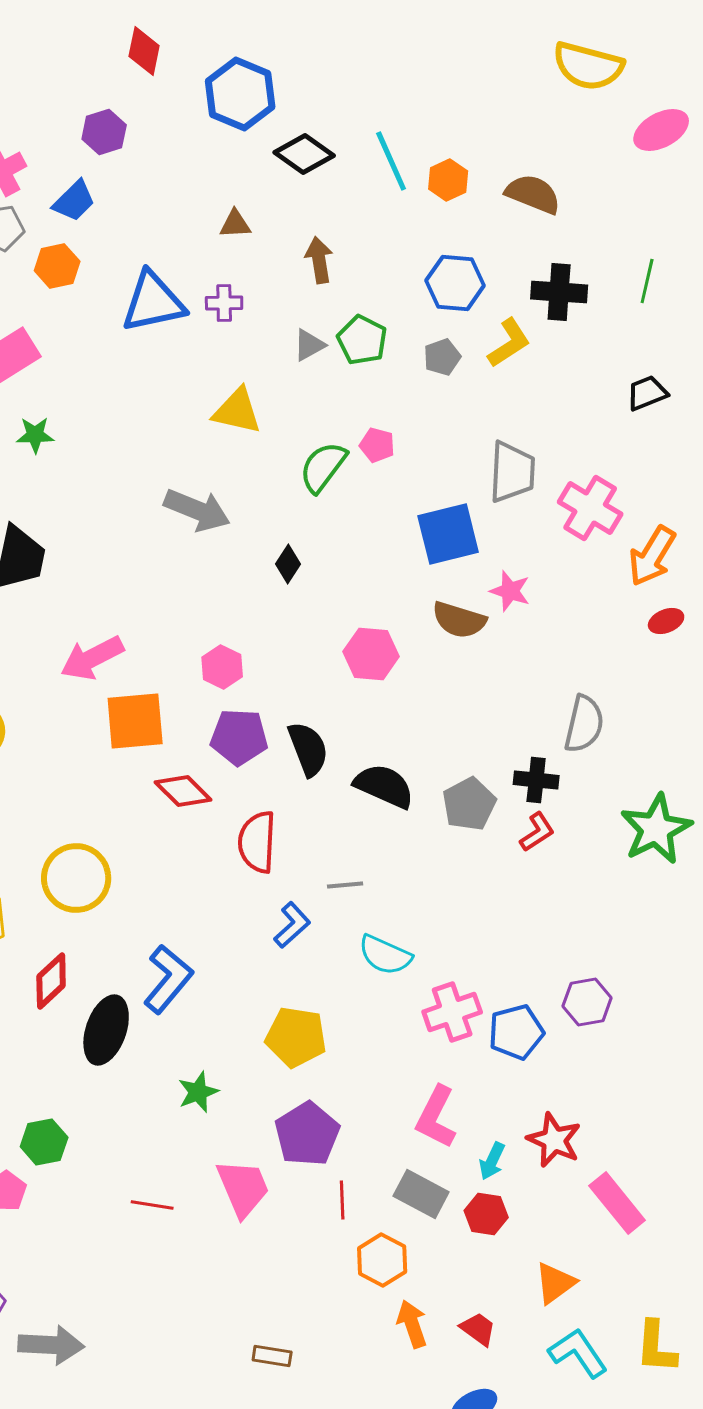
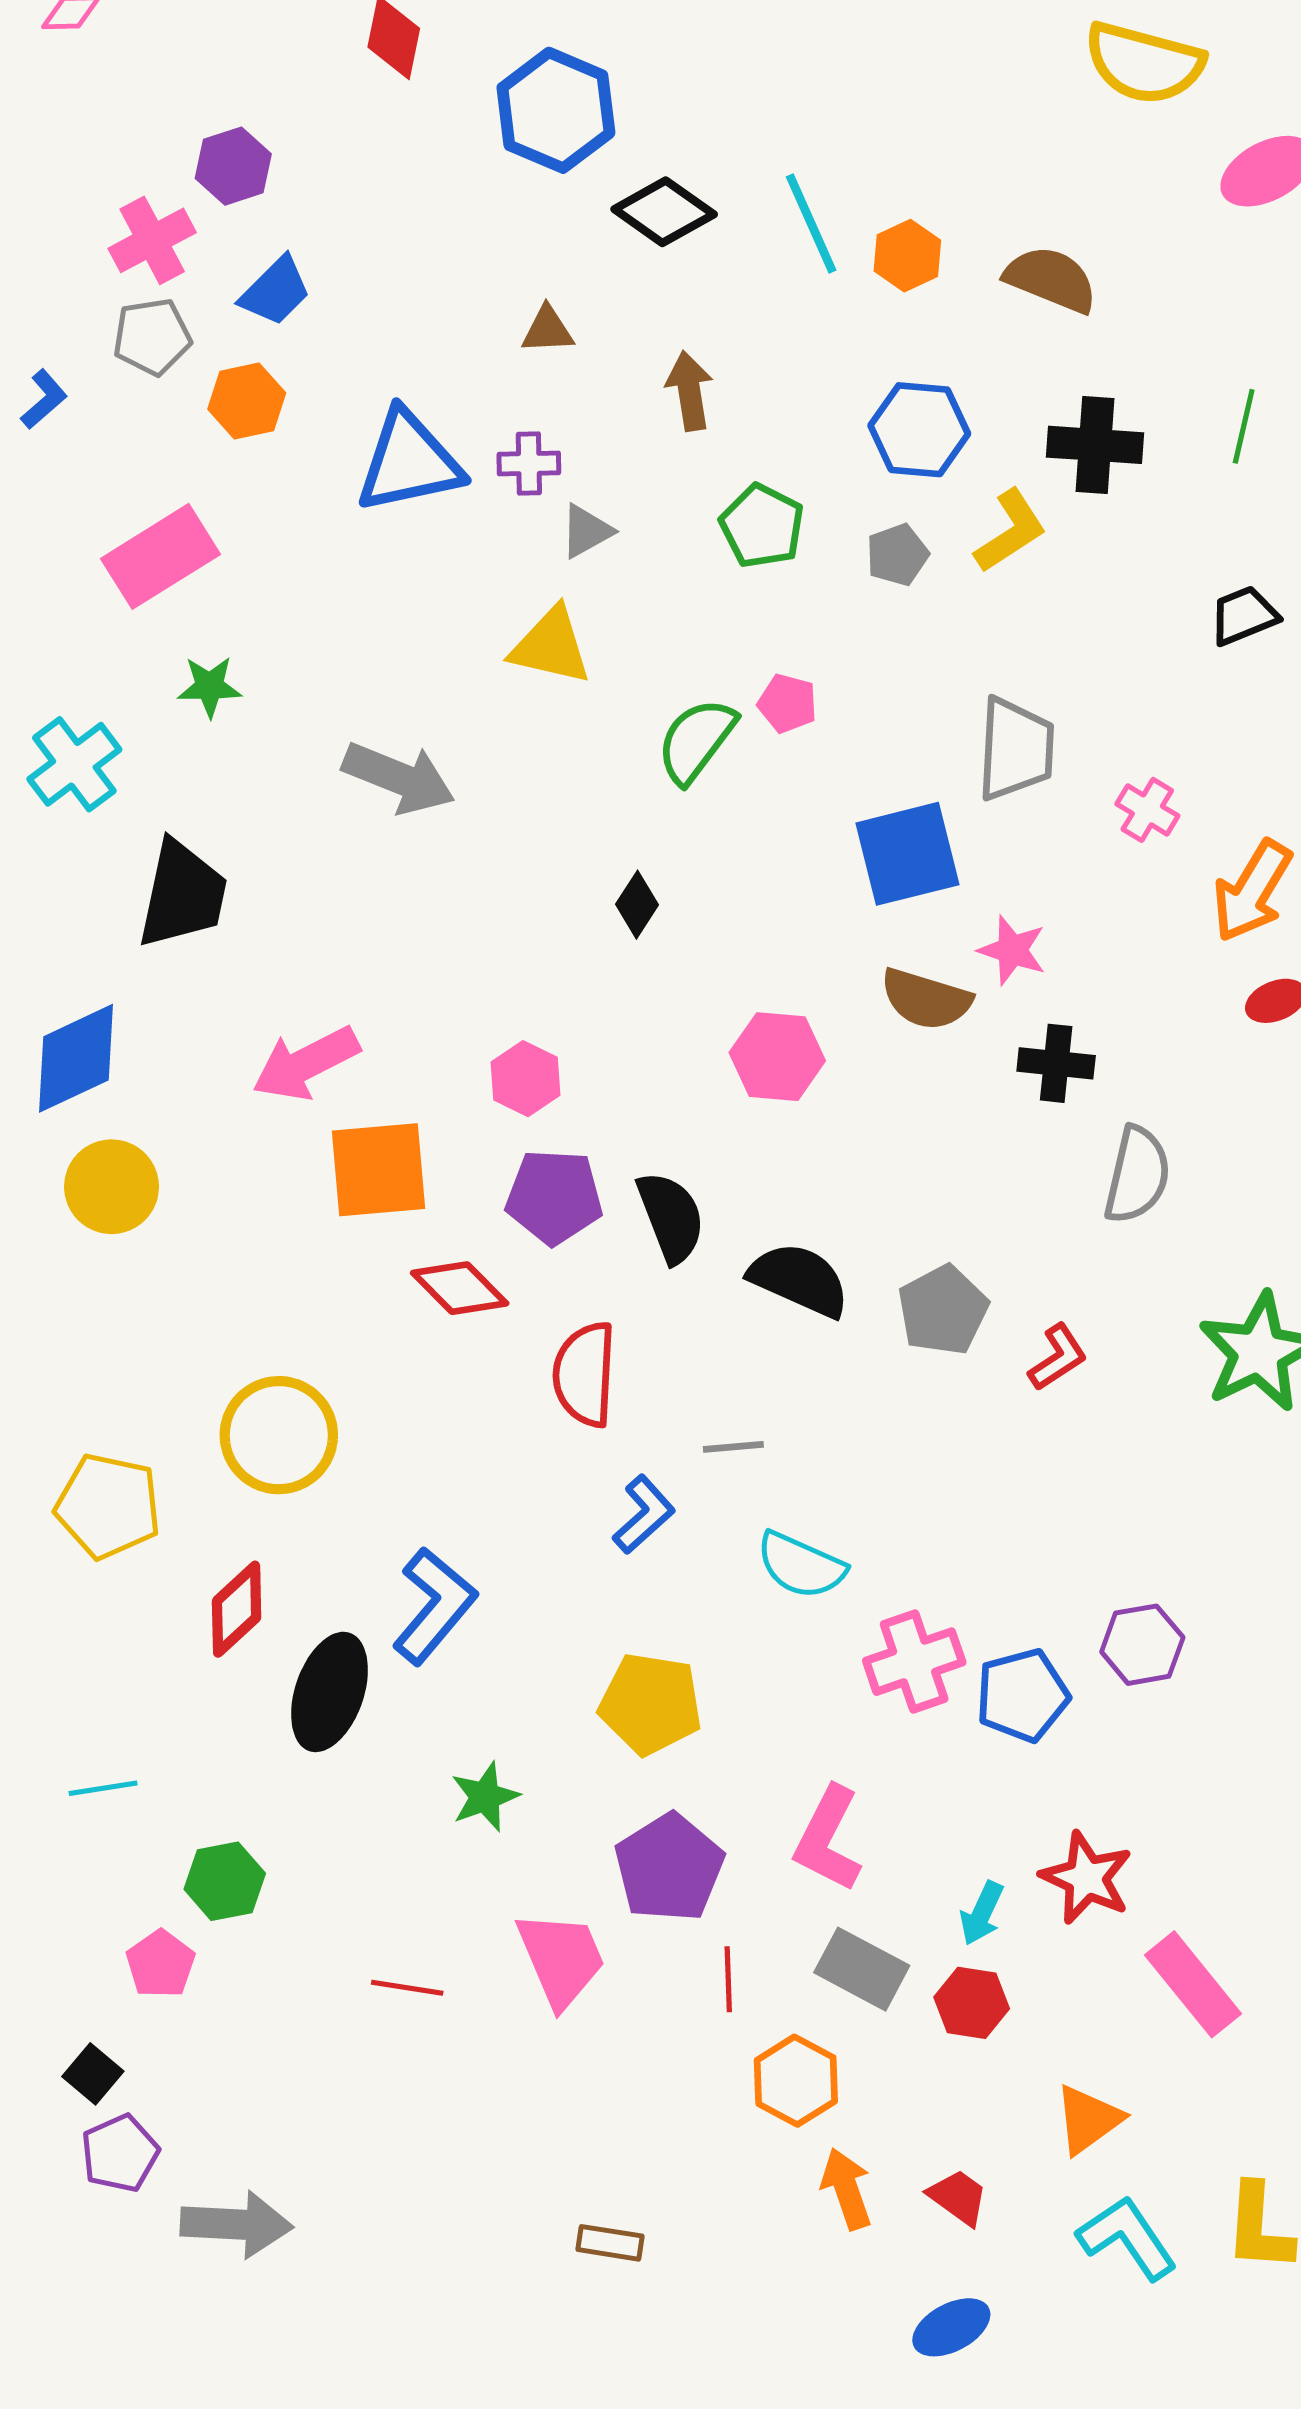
purple hexagon: (104, 132) -> (233, 166), moved
gray triangle: (309, 345) -> (586, 531), moved
pink cross: (590, 508) -> (1147, 810), size x0.6
gray arrow: (197, 510) -> (399, 778), moved
black cross: (536, 780) -> (1056, 1063), moved
pink L-shape: (436, 1117) -> (828, 1839), moved

